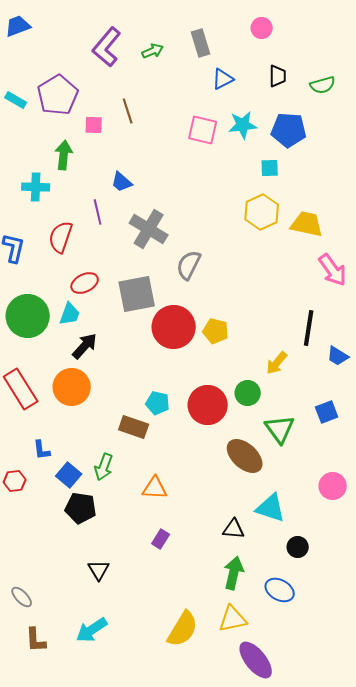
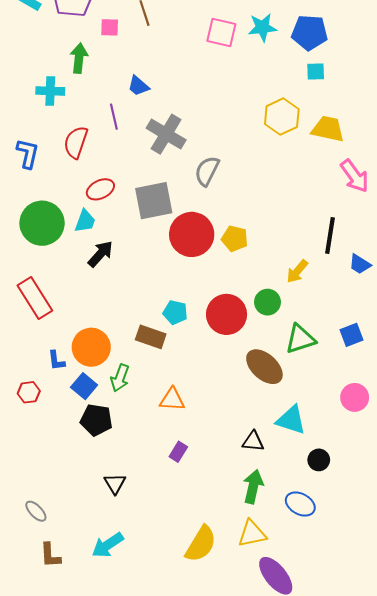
cyan square: (270, 168) -> (316, 71), moved
orange circle: (72, 387) -> (91, 347), moved
blue square: (327, 412) -> (352, 335), moved
green triangle: (280, 429) -> (300, 339), turned 48

